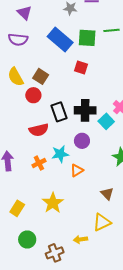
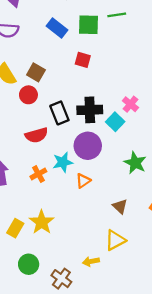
blue rectangle: (60, 39) -> (57, 28), size x0.7
purple circle: (82, 141) -> (88, 146), size x1.5
yellow star: (53, 203) -> (42, 222), moved
brown cross: (55, 253) -> (61, 279), turned -30

